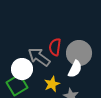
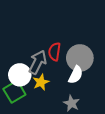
gray arrow: (39, 57) -> (38, 62), turned 80
yellow star: (52, 84) -> (41, 82), moved

